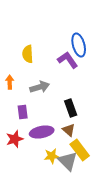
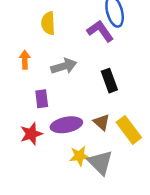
black rectangle: (71, 108) -> (109, 81), moved
yellow rectangle: (80, 150) -> (129, 130), moved

